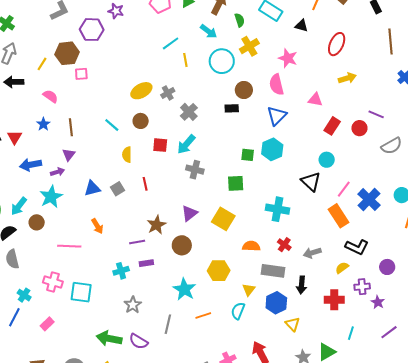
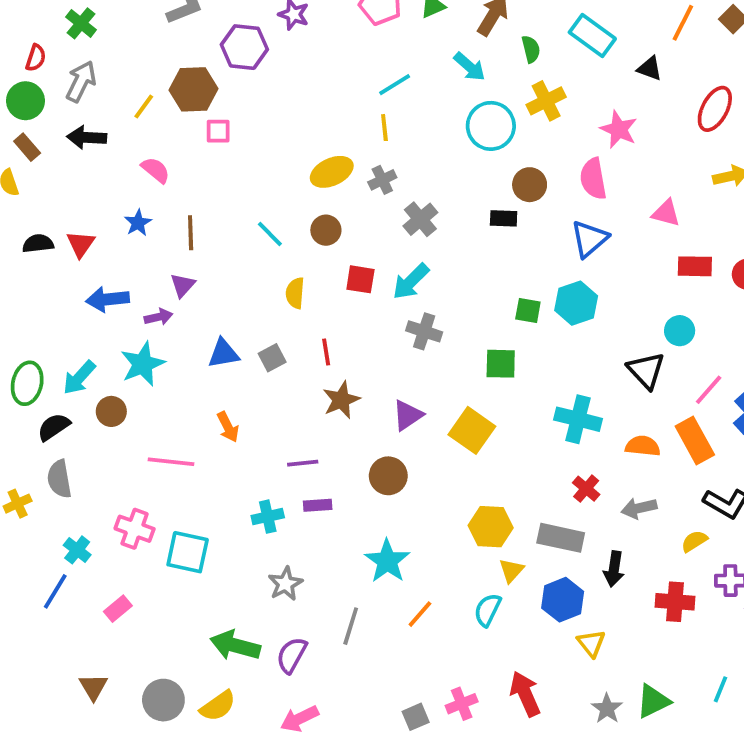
yellow line: (185, 60) -> (384, 128), moved
red rectangle: (332, 126) -> (695, 266), turned 54
brown star: (156, 225) -> (341, 400), moved
orange semicircle: (251, 246) -> (643, 446), moved
yellow hexagon: (219, 271) -> (491, 527), moved
orange line: (203, 315) -> (420, 614), turned -35
cyan line: (351, 333) -> (721, 689), moved
purple semicircle: (139, 341) -> (292, 655), turned 84

